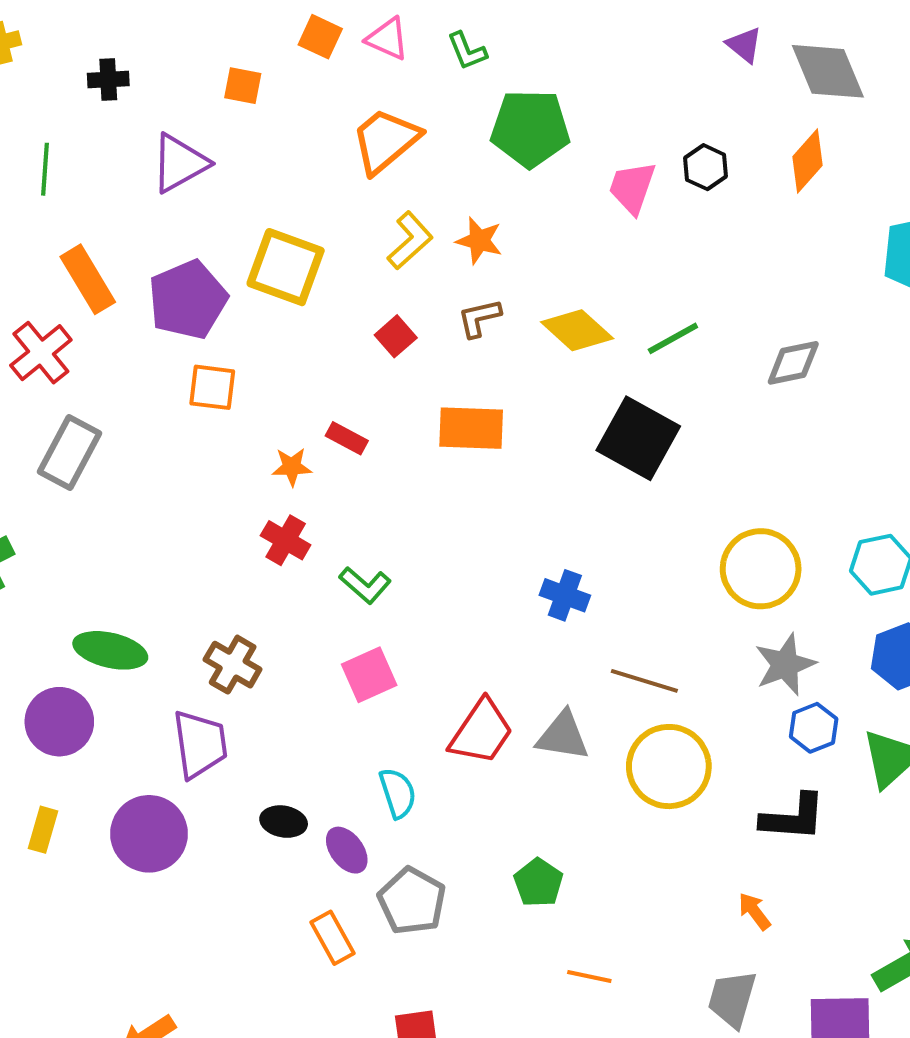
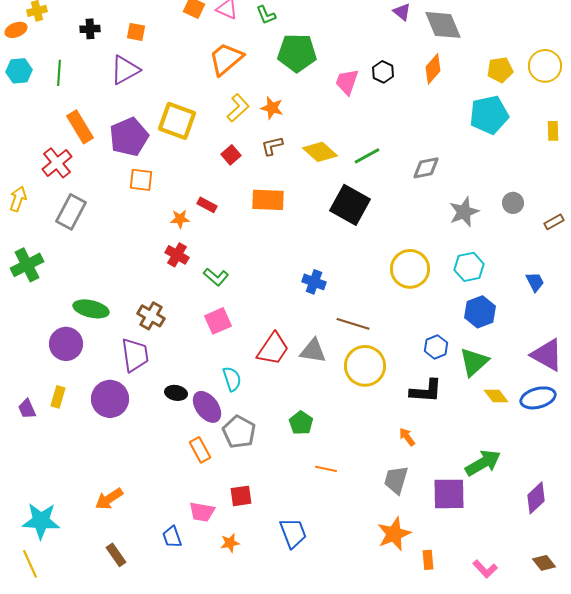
orange square: (243, 86) -> (136, 32), moved
gray star: (785, 665) -> (464, 212), moved
purple ellipse: (347, 850) -> (207, 407), size x1.4

